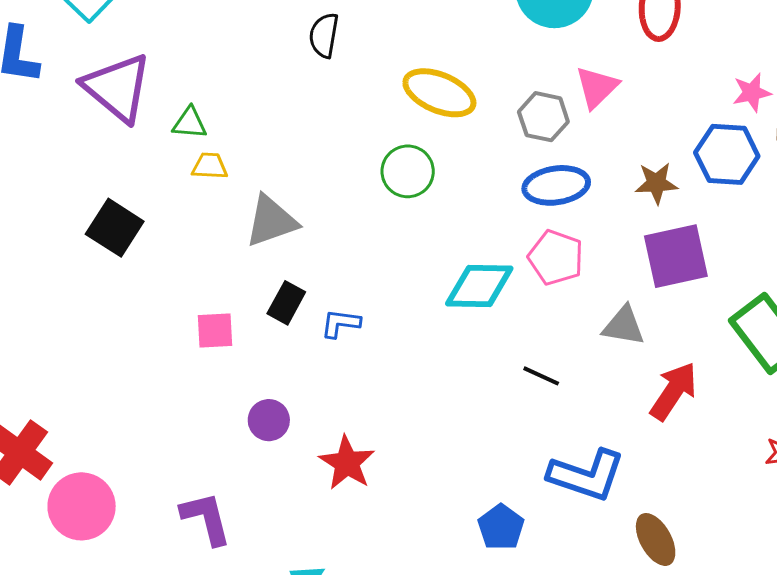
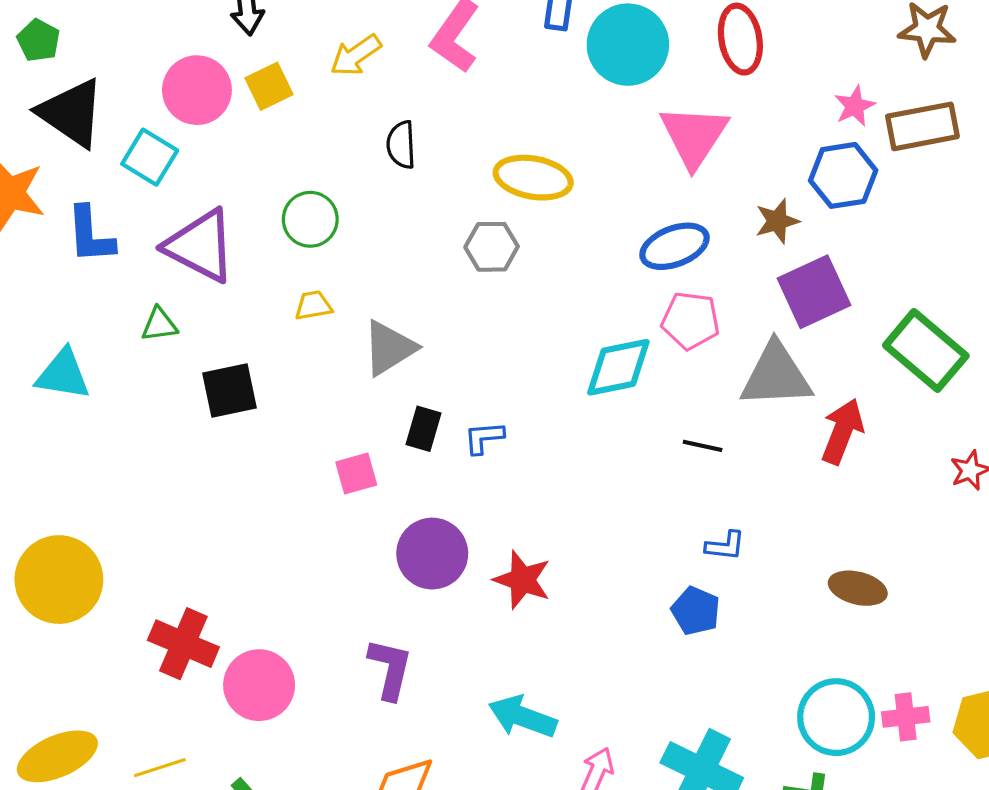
pink triangle: (597, 87) -> (694, 136), size x1.5
gray hexagon: (543, 117) -> (492, 247), moved
green triangle: (190, 123) -> (159, 325), moved
green circle: (408, 171) -> (310, 219), moved
black square: (115, 228) -> (230, 391), turned -32
gray triangle: (624, 326) -> (776, 375), size x1.6
purple circle: (269, 420) -> (432, 554), size x1.6
blue L-shape: (587, 475) -> (725, 546), moved, size x0.5
purple L-shape: (206, 518) -> (390, 669), turned 40
brown ellipse: (656, 539) -> (858, 588), turned -34

